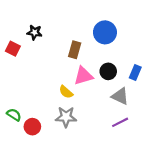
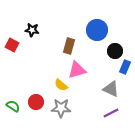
black circle: (108, 71) -> (115, 51), moved
red circle: (32, 127) -> (36, 102), moved

